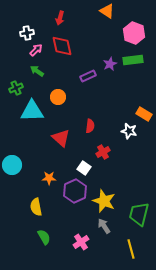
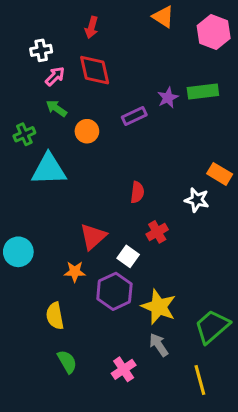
pink hexagon: (134, 33) -> (214, 32), moved
orange circle: (58, 97) -> (87, 131), moved
red triangle: (61, 138) -> (93, 237), moved, turned 36
green trapezoid: (139, 214) -> (212, 327), turned 35

